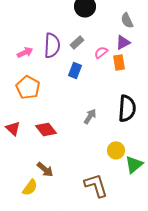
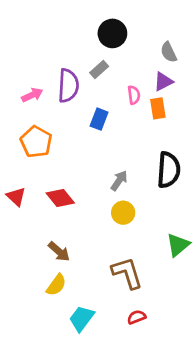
gray rectangle: (77, 42) -> (99, 70), moved
pink semicircle: (101, 52) -> (134, 95), turned 120
yellow circle: (116, 150) -> (123, 213), moved
yellow semicircle: (30, 187) -> (56, 285), moved

